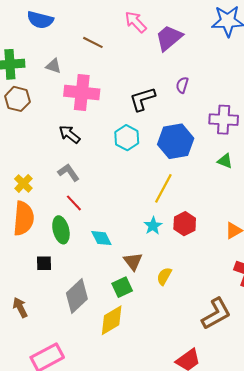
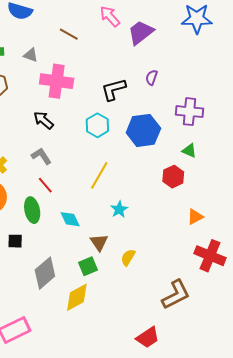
yellow line: (163, 188) -> (99, 175), moved
red hexagon: (185, 224) -> (173, 177), moved

